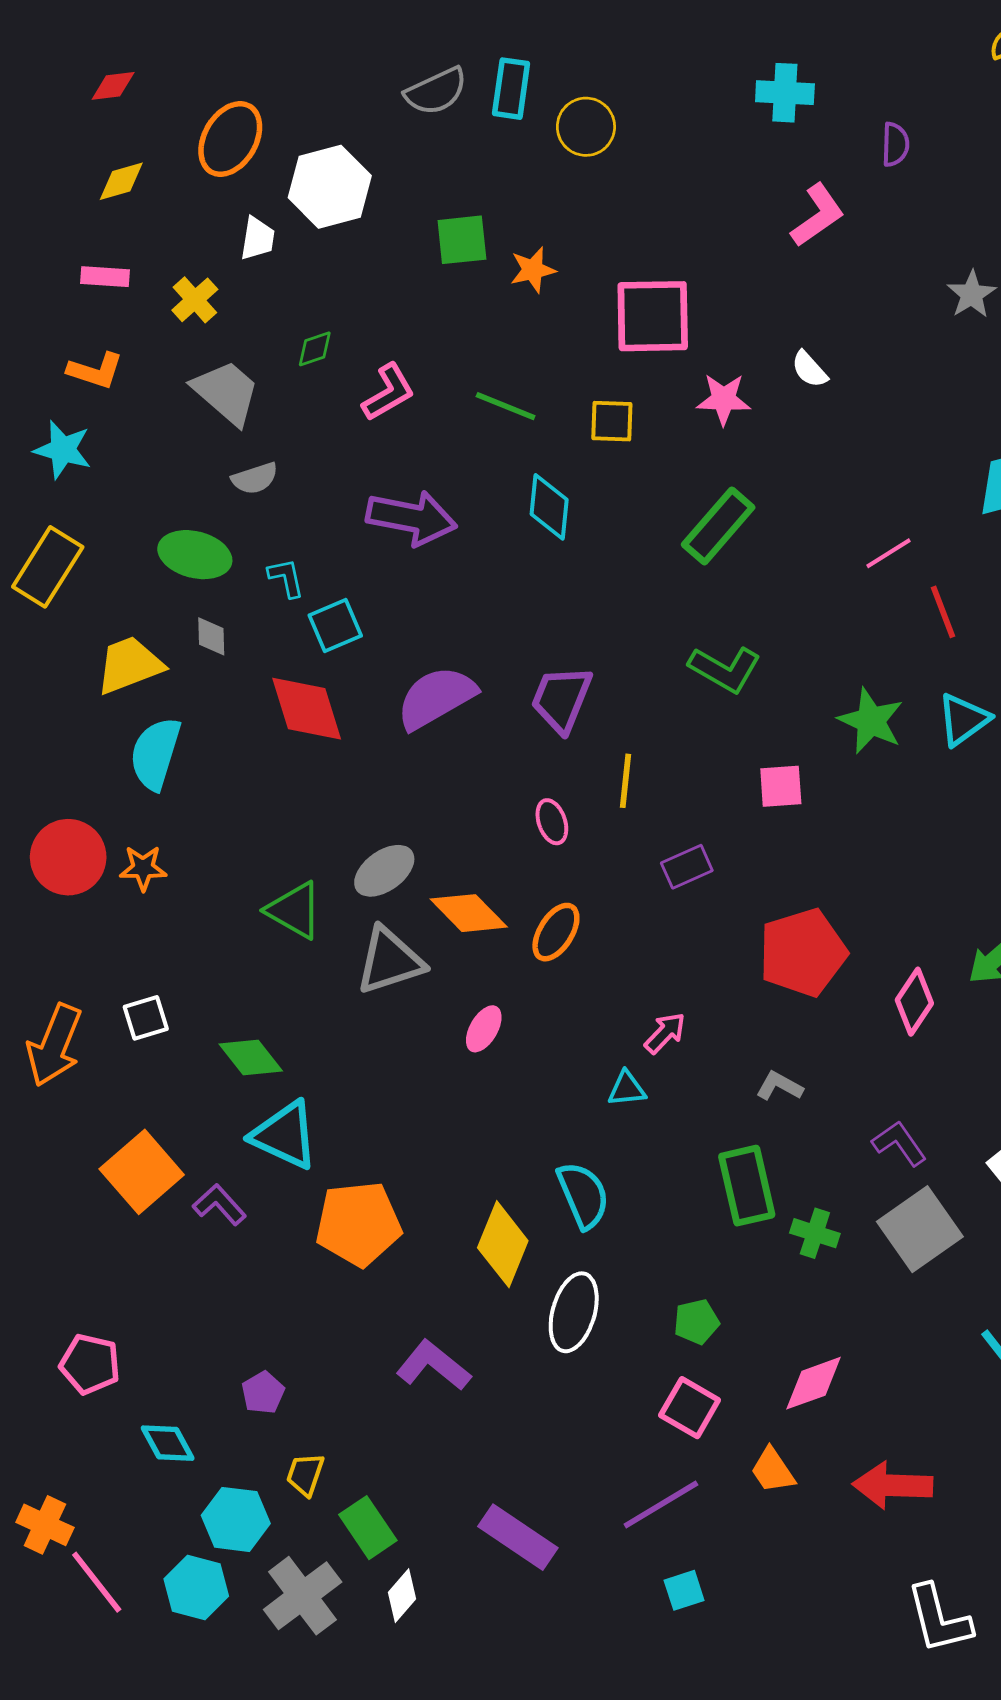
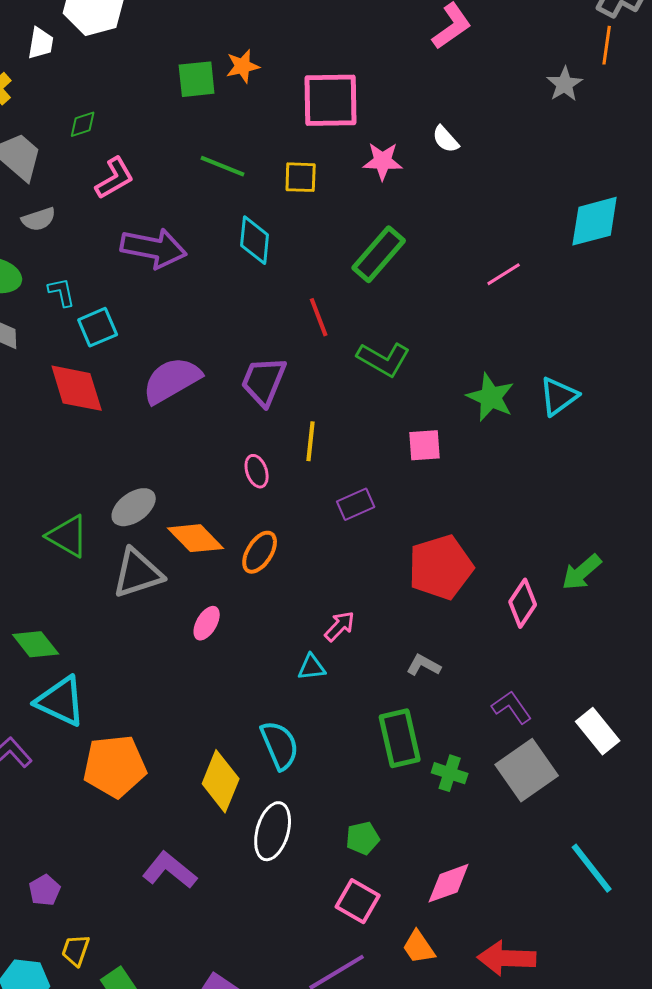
green square: (462, 240) -> (197, 79), moved
pink L-shape: (388, 392) -> (115, 178), moved
red line: (943, 612) -> (319, 317), moved

